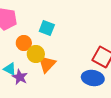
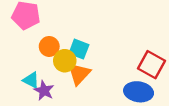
cyan square: (47, 28) -> (79, 49), moved

